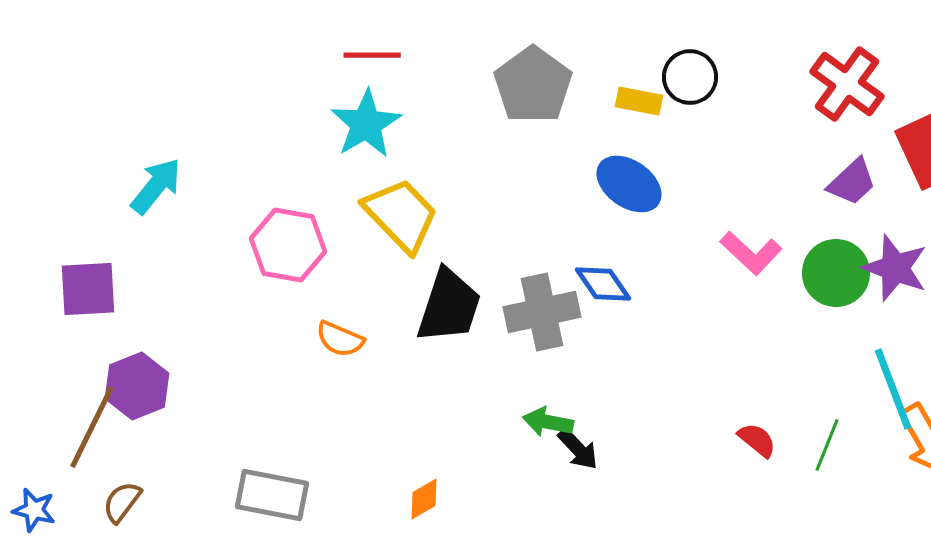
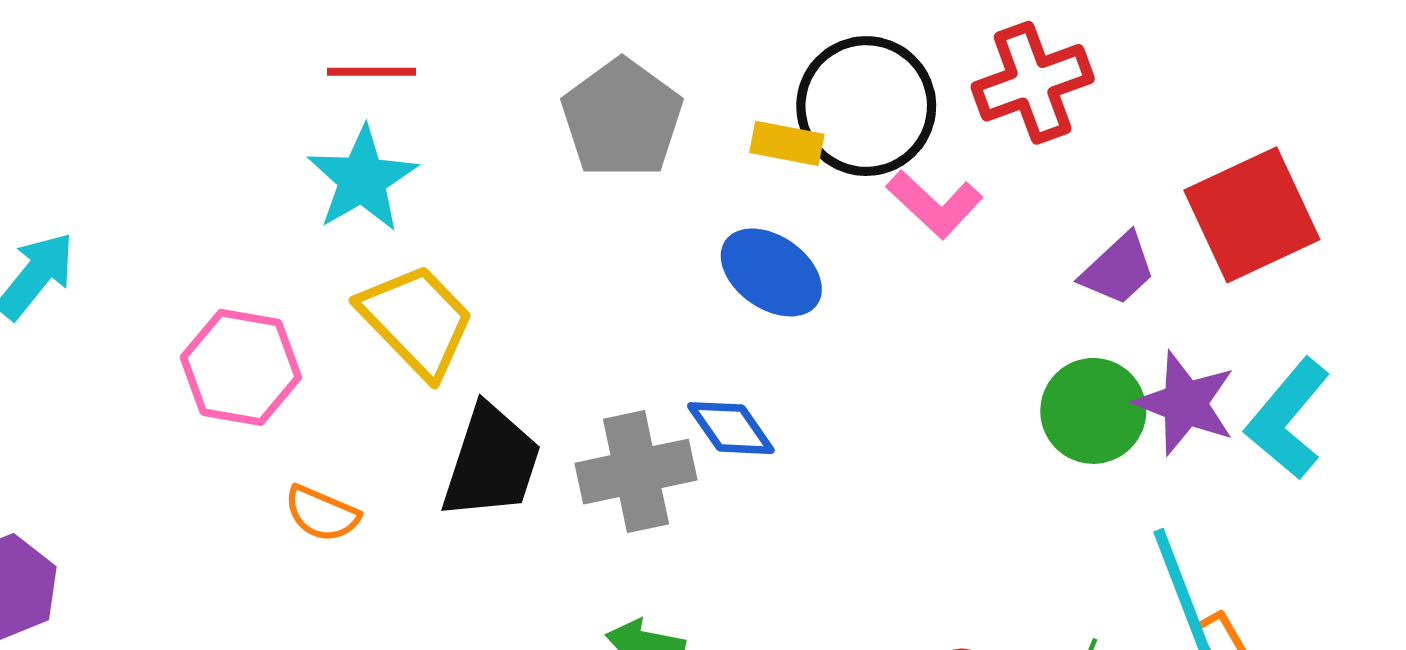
black circle: (690, 77) -> (866, 106), size x1.6
red cross: (847, 84) -> (1033, 83), moved, turned 34
pink L-shape: (751, 253) -> (935, 204), moved

